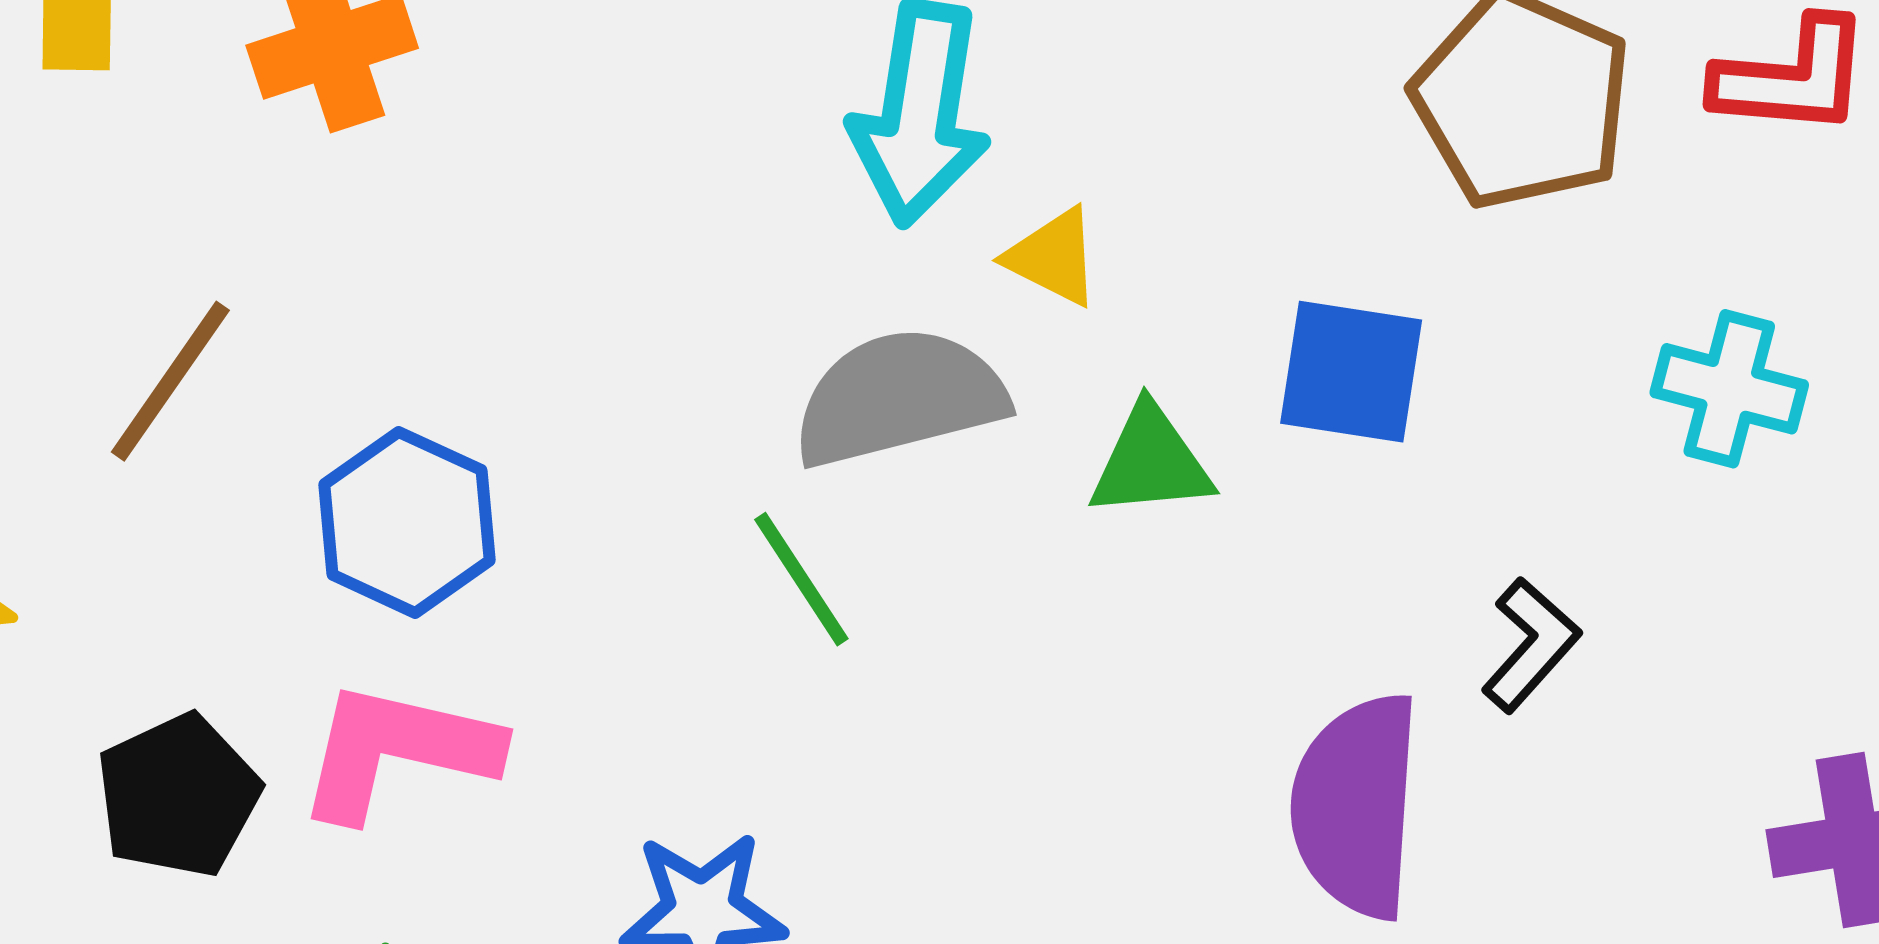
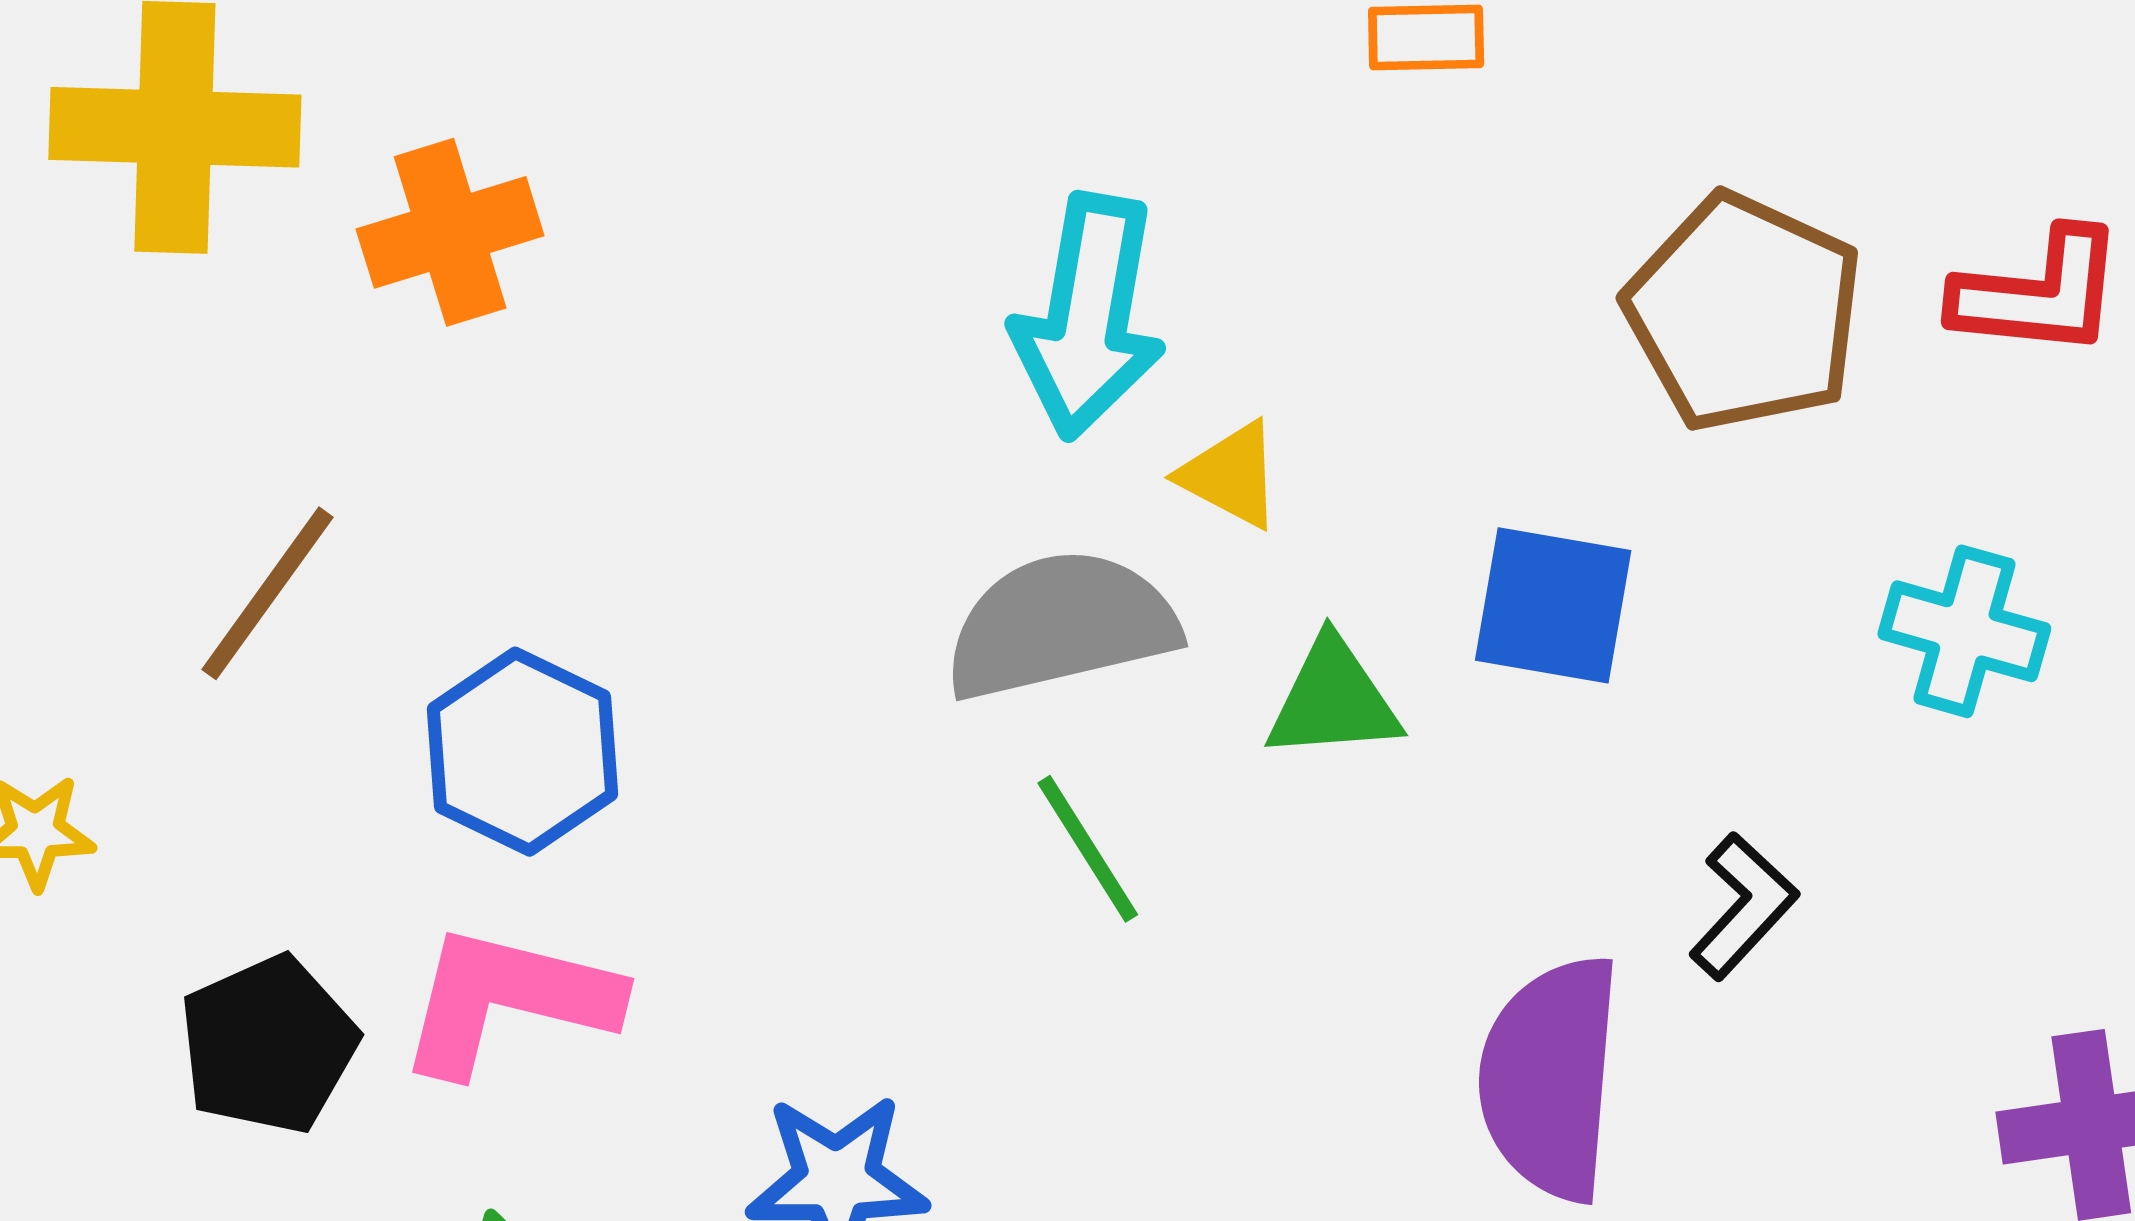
green line: (801, 579) -> (1088, 849), moved

